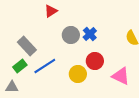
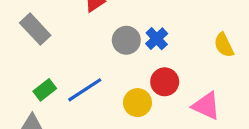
gray rectangle: (27, 46) -> (35, 29), moved

